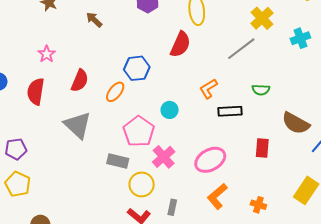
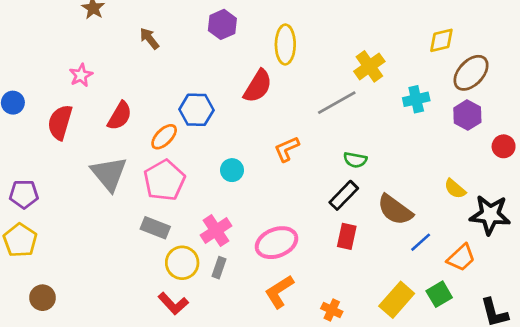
black rectangle: (230, 111) -> (344, 195), moved, turned -50
pink pentagon: (139, 131) -> (164, 180), moved
gray rectangle: (172, 207) -> (219, 268), moved

